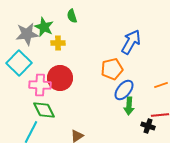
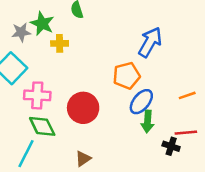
gray star: (27, 34) -> (21, 32), size x0.7
red circle: (60, 78) -> (83, 108), moved

